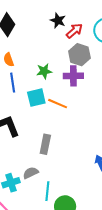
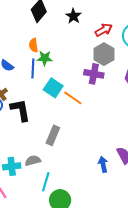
black star: (58, 20) -> (73, 16), moved
green star: (44, 71) -> (45, 58), moved
cyan square: (36, 98) -> (53, 88), turned 36

